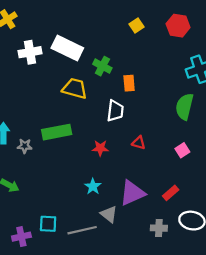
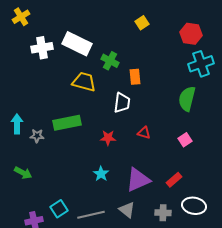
red hexagon: (178, 26) -> (191, 34), moved
gray triangle: (109, 214) -> (127, 210), moved
cyan square: (48, 224) -> (59, 209), turned -36

